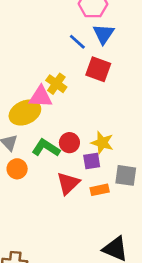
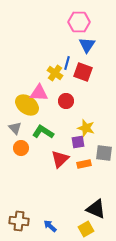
blue line: (77, 42) -> (67, 63), moved, turned 64
yellow cross: (56, 84) -> (55, 73), moved
yellow ellipse: (25, 113) -> (27, 105), turned 60
red circle: (69, 143) -> (66, 101), moved

